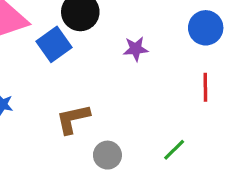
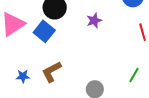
brown L-shape: (73, 119) -> (52, 72), moved

